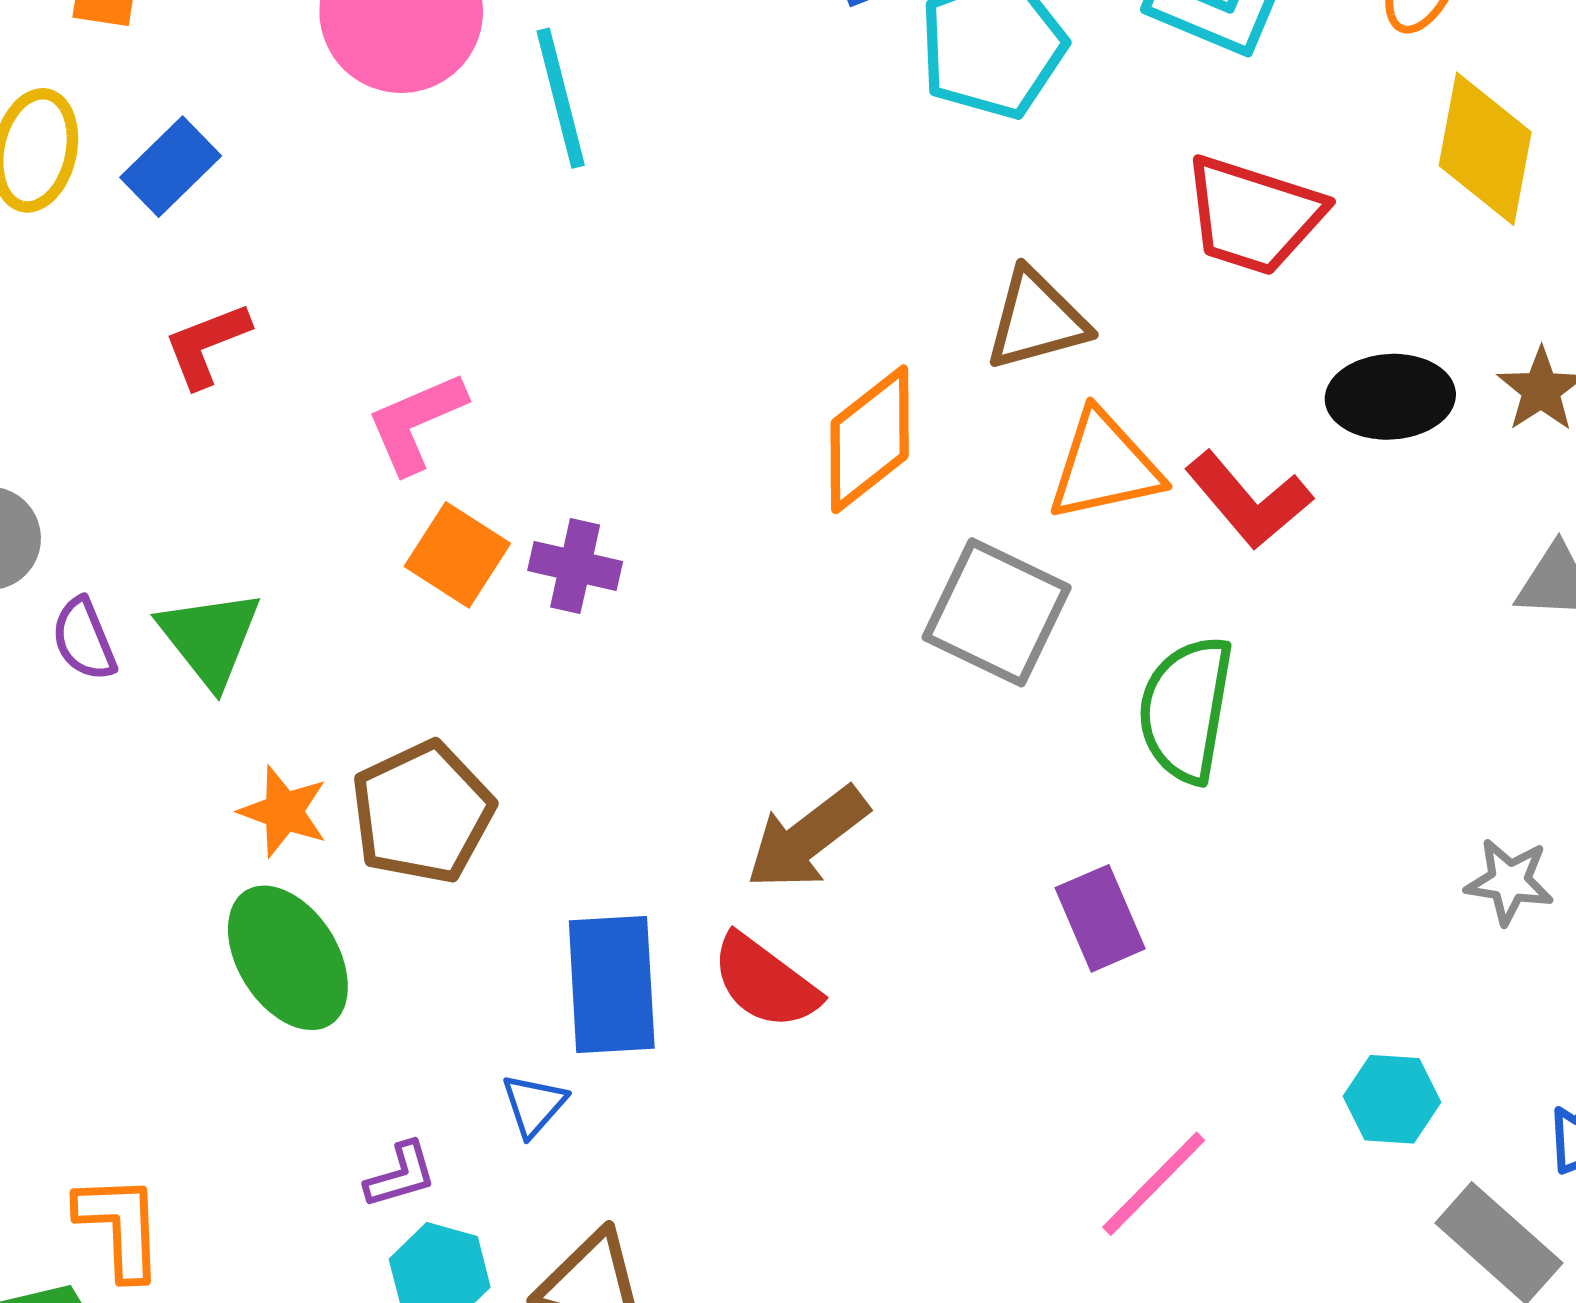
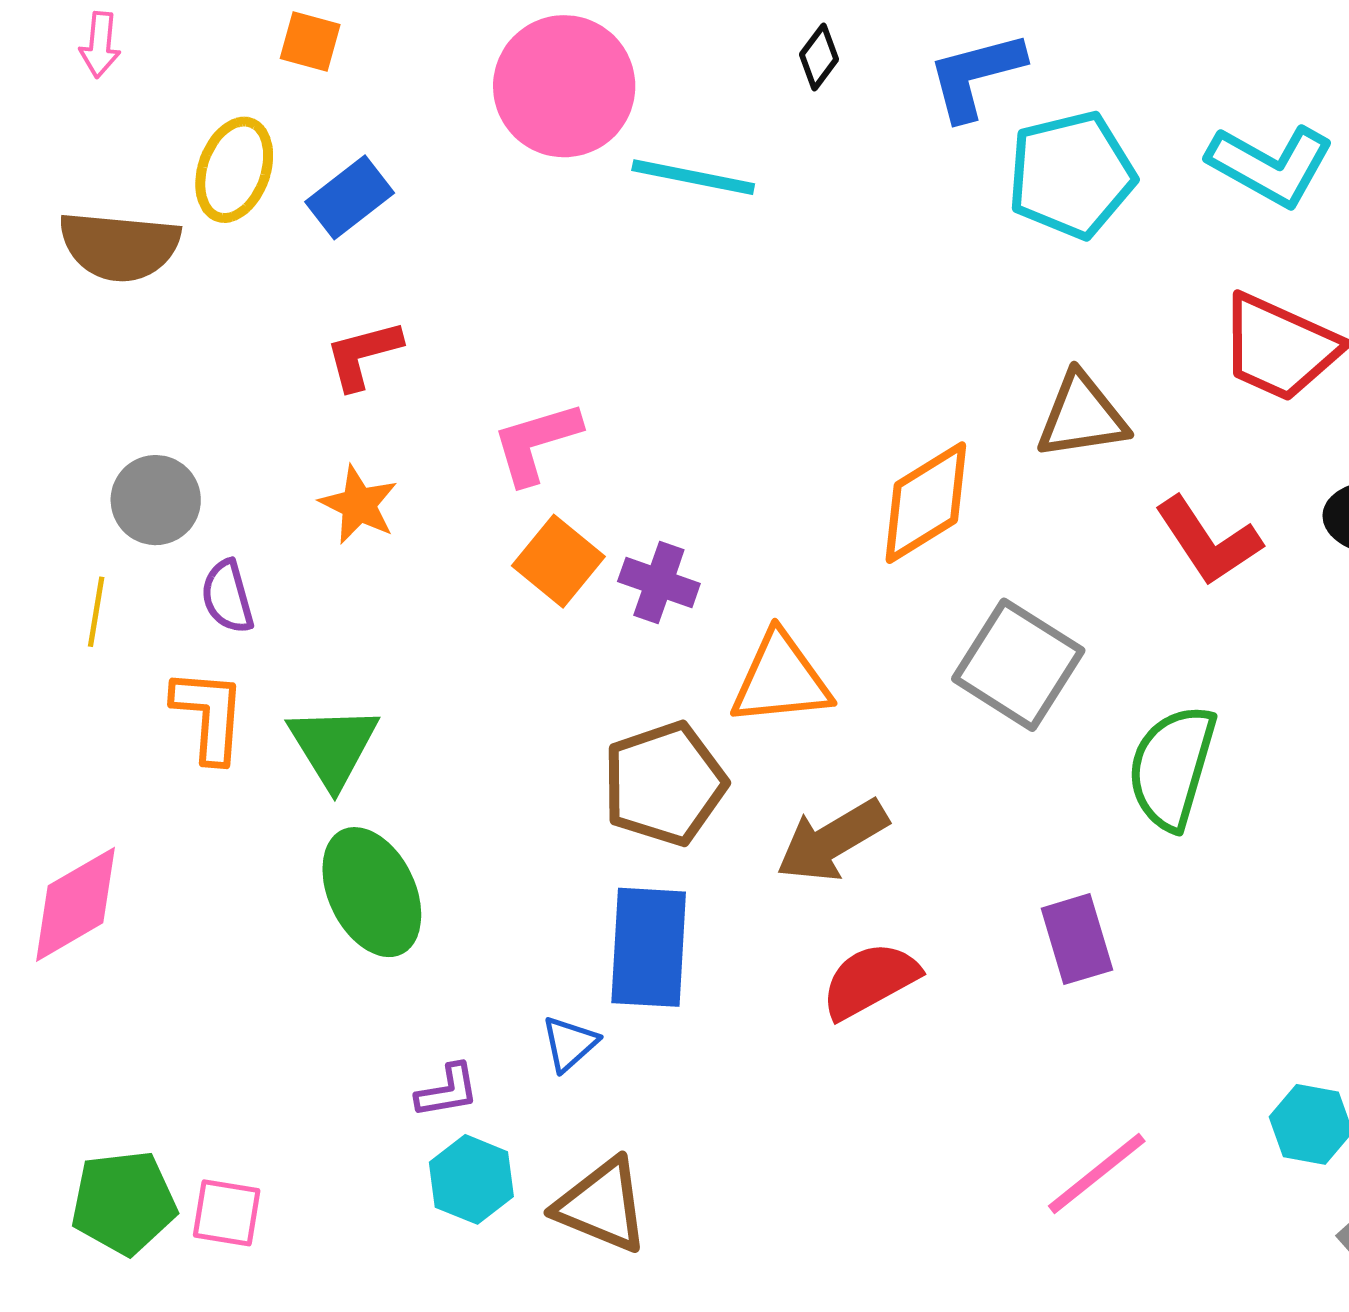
cyan line: (561, 98) -> (693, 177), turned -71
orange triangle: (1104, 466) -> (781, 679), moved
red L-shape: (1249, 500) -> (1208, 541), moved
green triangle: (210, 638) -> (333, 746), moved
orange star: (284, 811) -> (359, 505), moved
brown pentagon: (422, 812) -> (664, 784), moved
red semicircle: (765, 982) -> (870, 980), moved, turned 108
orange L-shape: (120, 1226) -> (209, 715), moved

